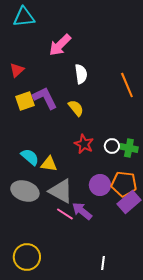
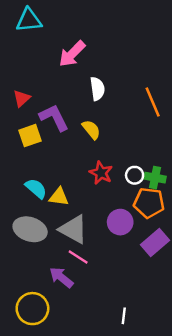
red triangle: (17, 70) -> (22, 98), moved
yellow square: (25, 101) -> (30, 136), moved
orange pentagon: (124, 184) -> (149, 203), moved
purple arrow: (82, 211) -> (61, 277), moved

